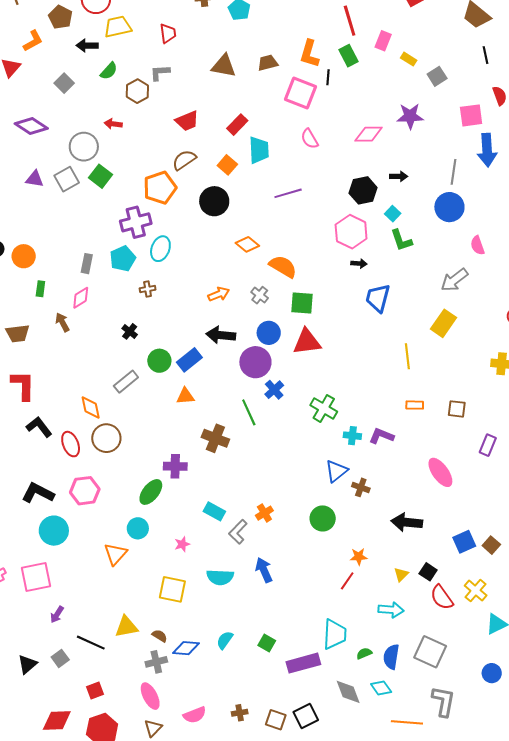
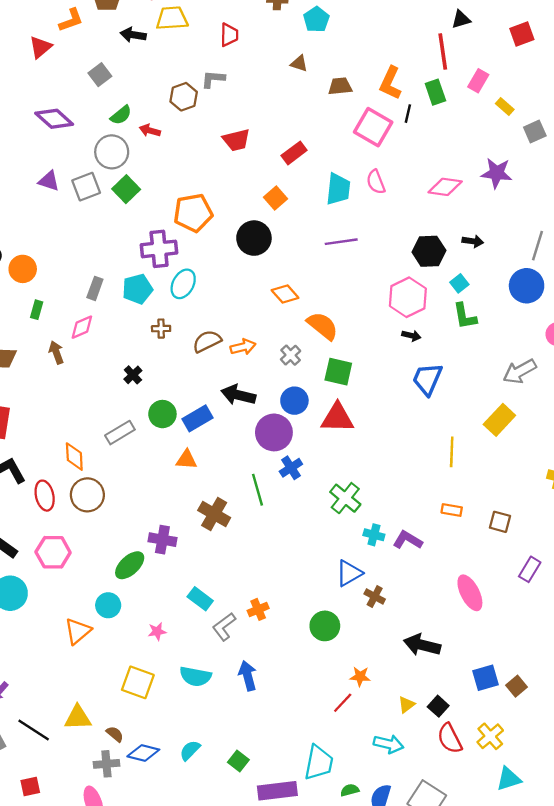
brown triangle: (224, 66) -> (299, 63), moved, size x0.6
green semicircle: (109, 71) -> (121, 115), moved
cyan trapezoid: (259, 150) -> (338, 189), moved
brown semicircle: (184, 160) -> (207, 341), moved

